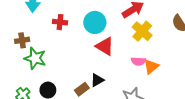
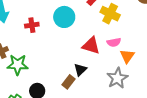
red triangle: (105, 46) -> (91, 46), moved
orange triangle: (151, 67) -> (127, 56), moved

